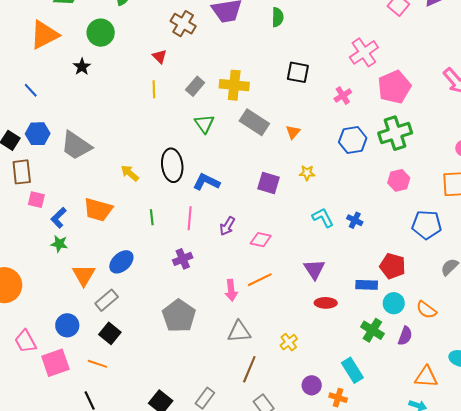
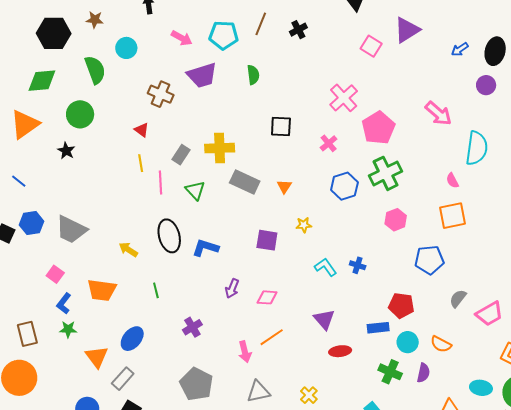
brown rectangle: (22, 172) -> (27, 334), moved
pink square: (36, 200) -> (55, 274), moved, turned 30
pink line: (190, 218) -> (160, 182), moved

